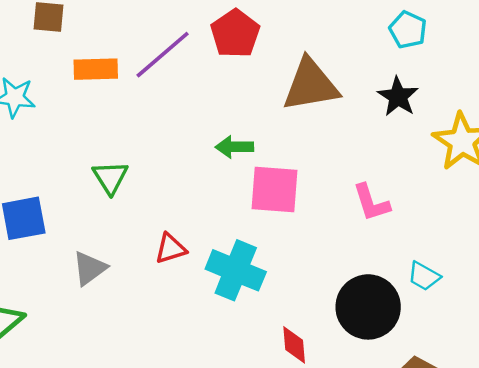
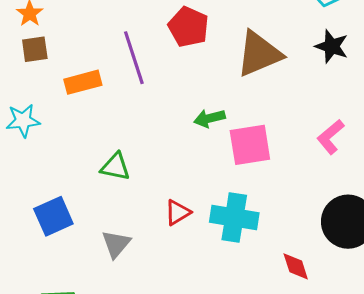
purple line: (163, 55) -> (134, 58), turned -54
green triangle: (110, 177) -> (115, 167), turned -32
pink L-shape: (371, 203) -> (331, 137), turned 81

